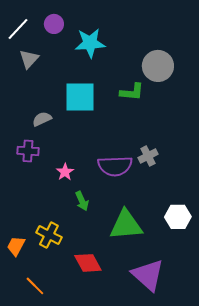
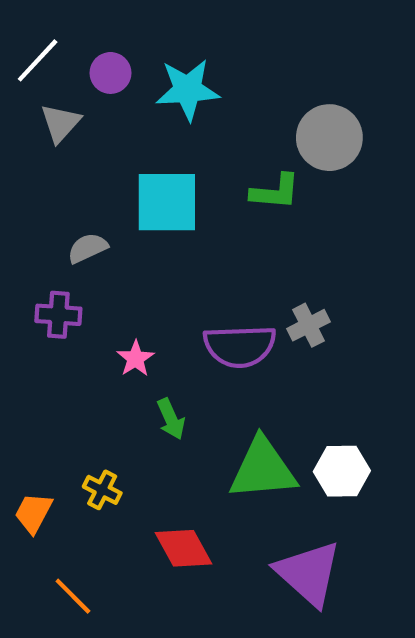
purple circle: (54, 24) -> (110, 73), moved
white hexagon: (178, 217) -> (342, 471), moved
yellow cross: (49, 235) -> (102, 490), size x0.7

